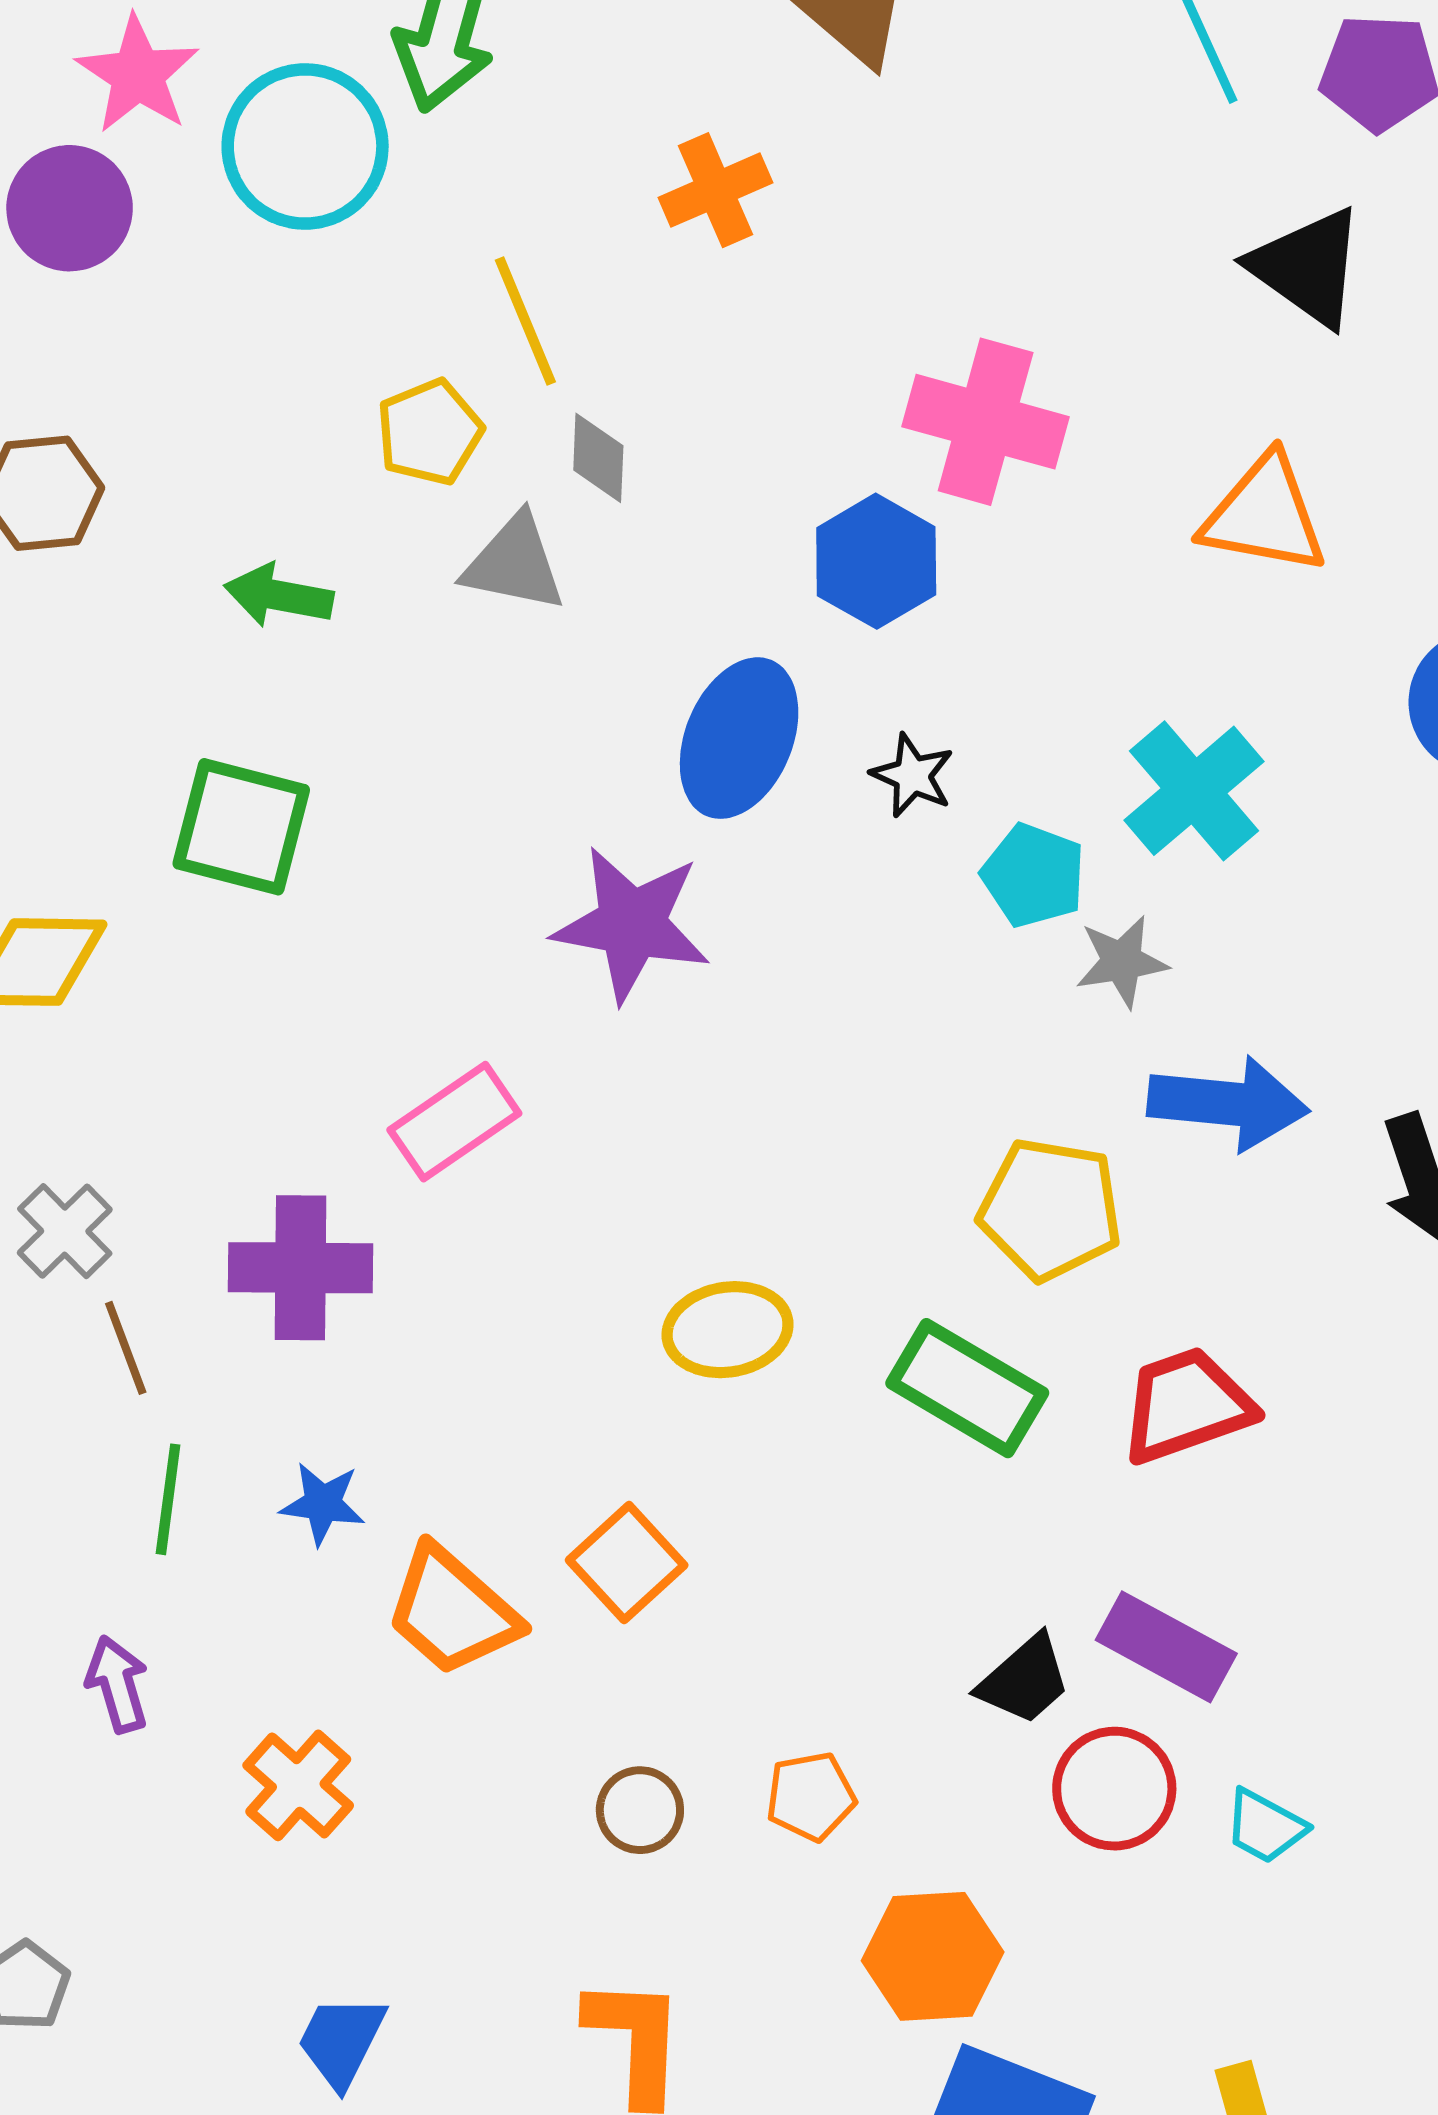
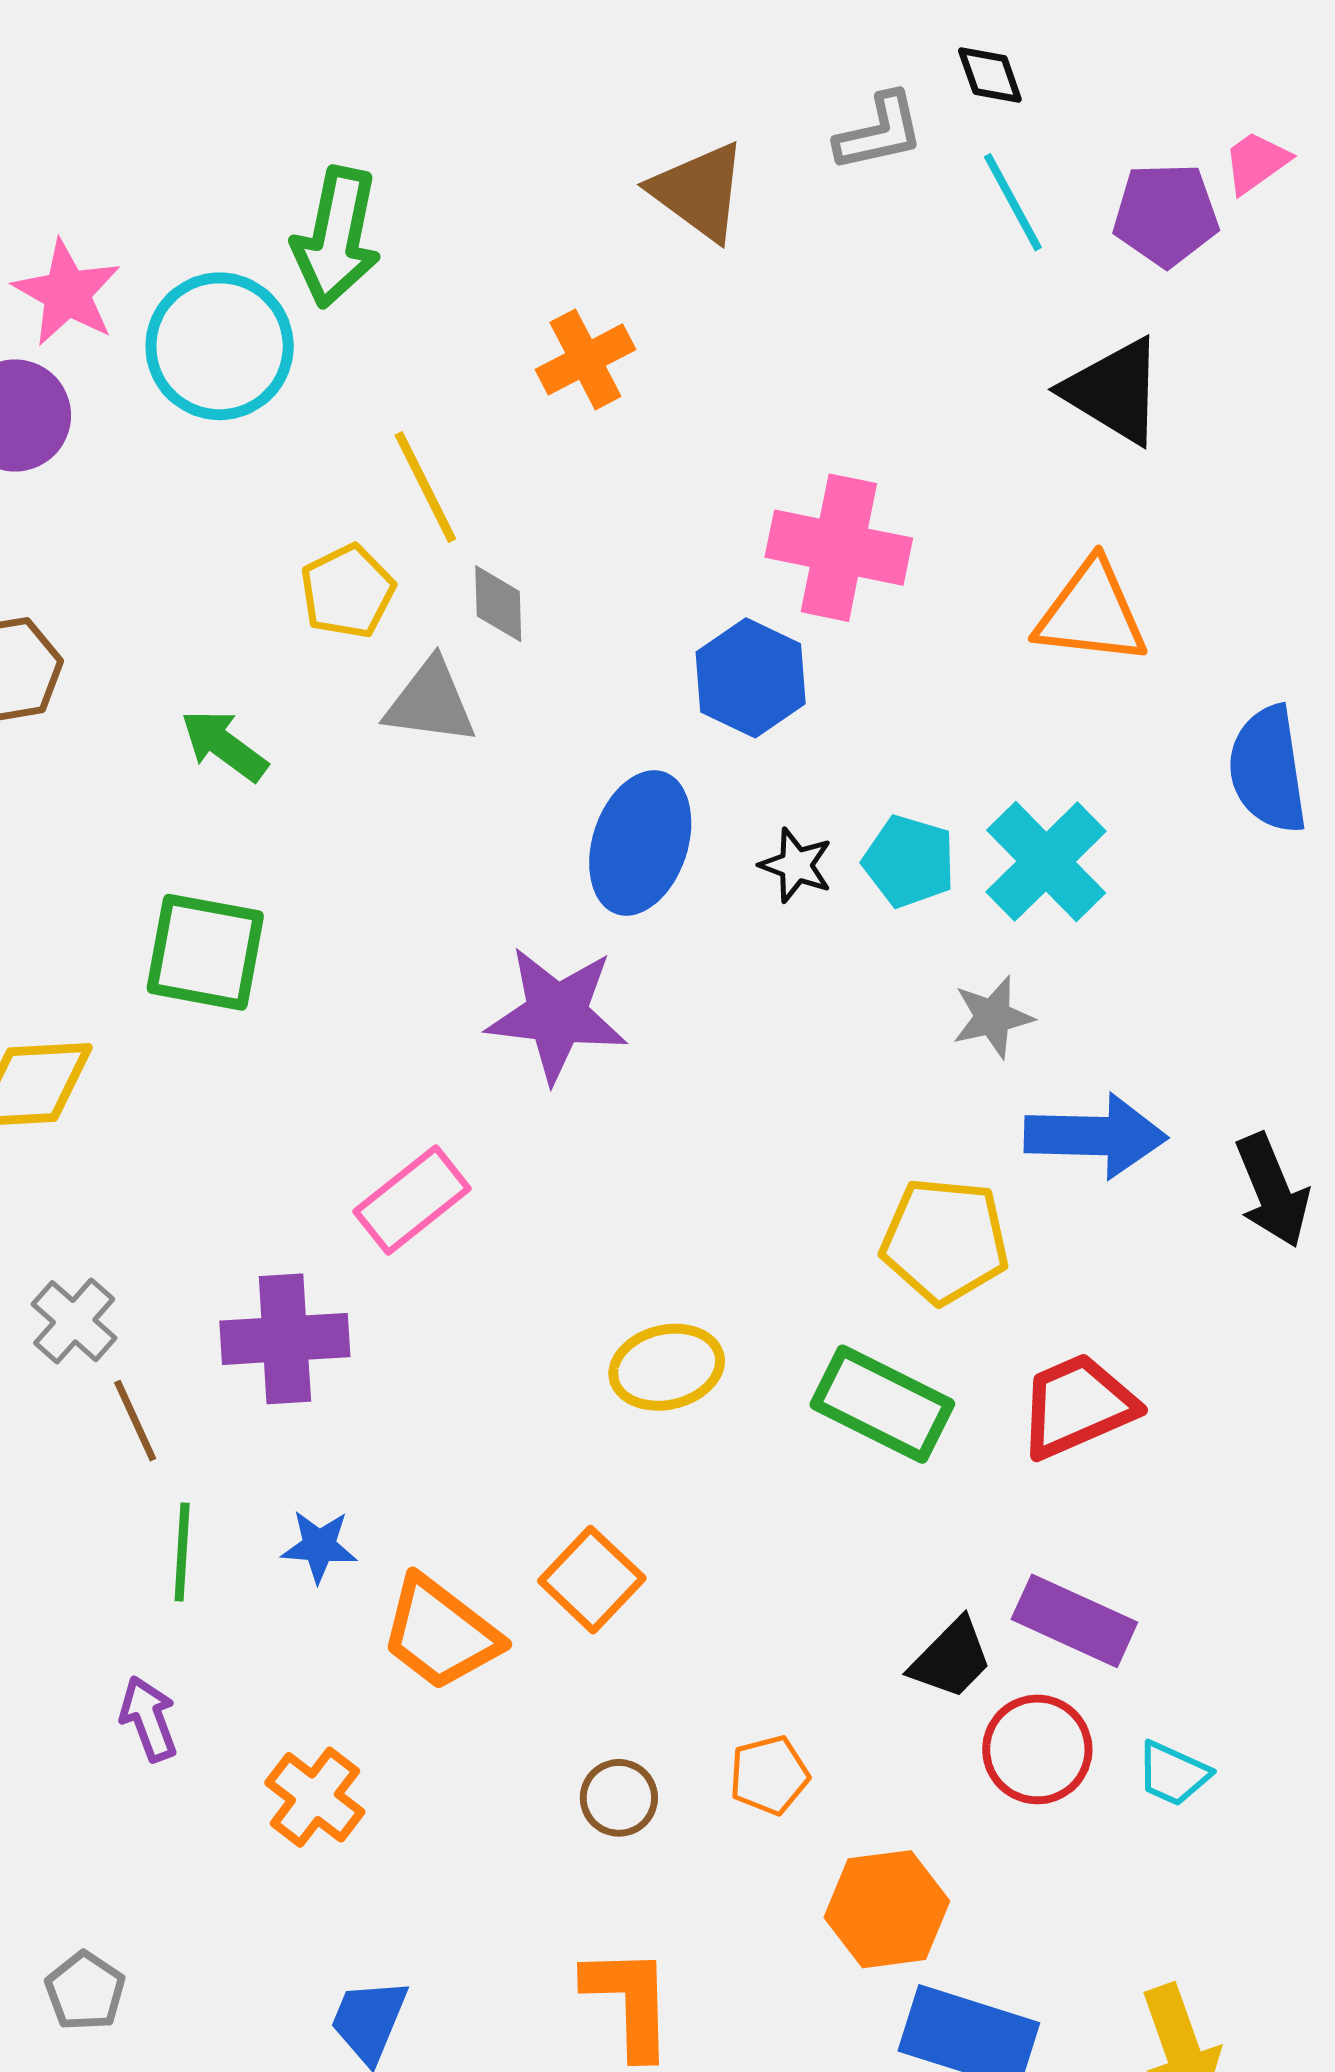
green arrow: (279, 596) -> (224, 745), turned 30
cyan pentagon: (1034, 875) -> (909, 861), moved

